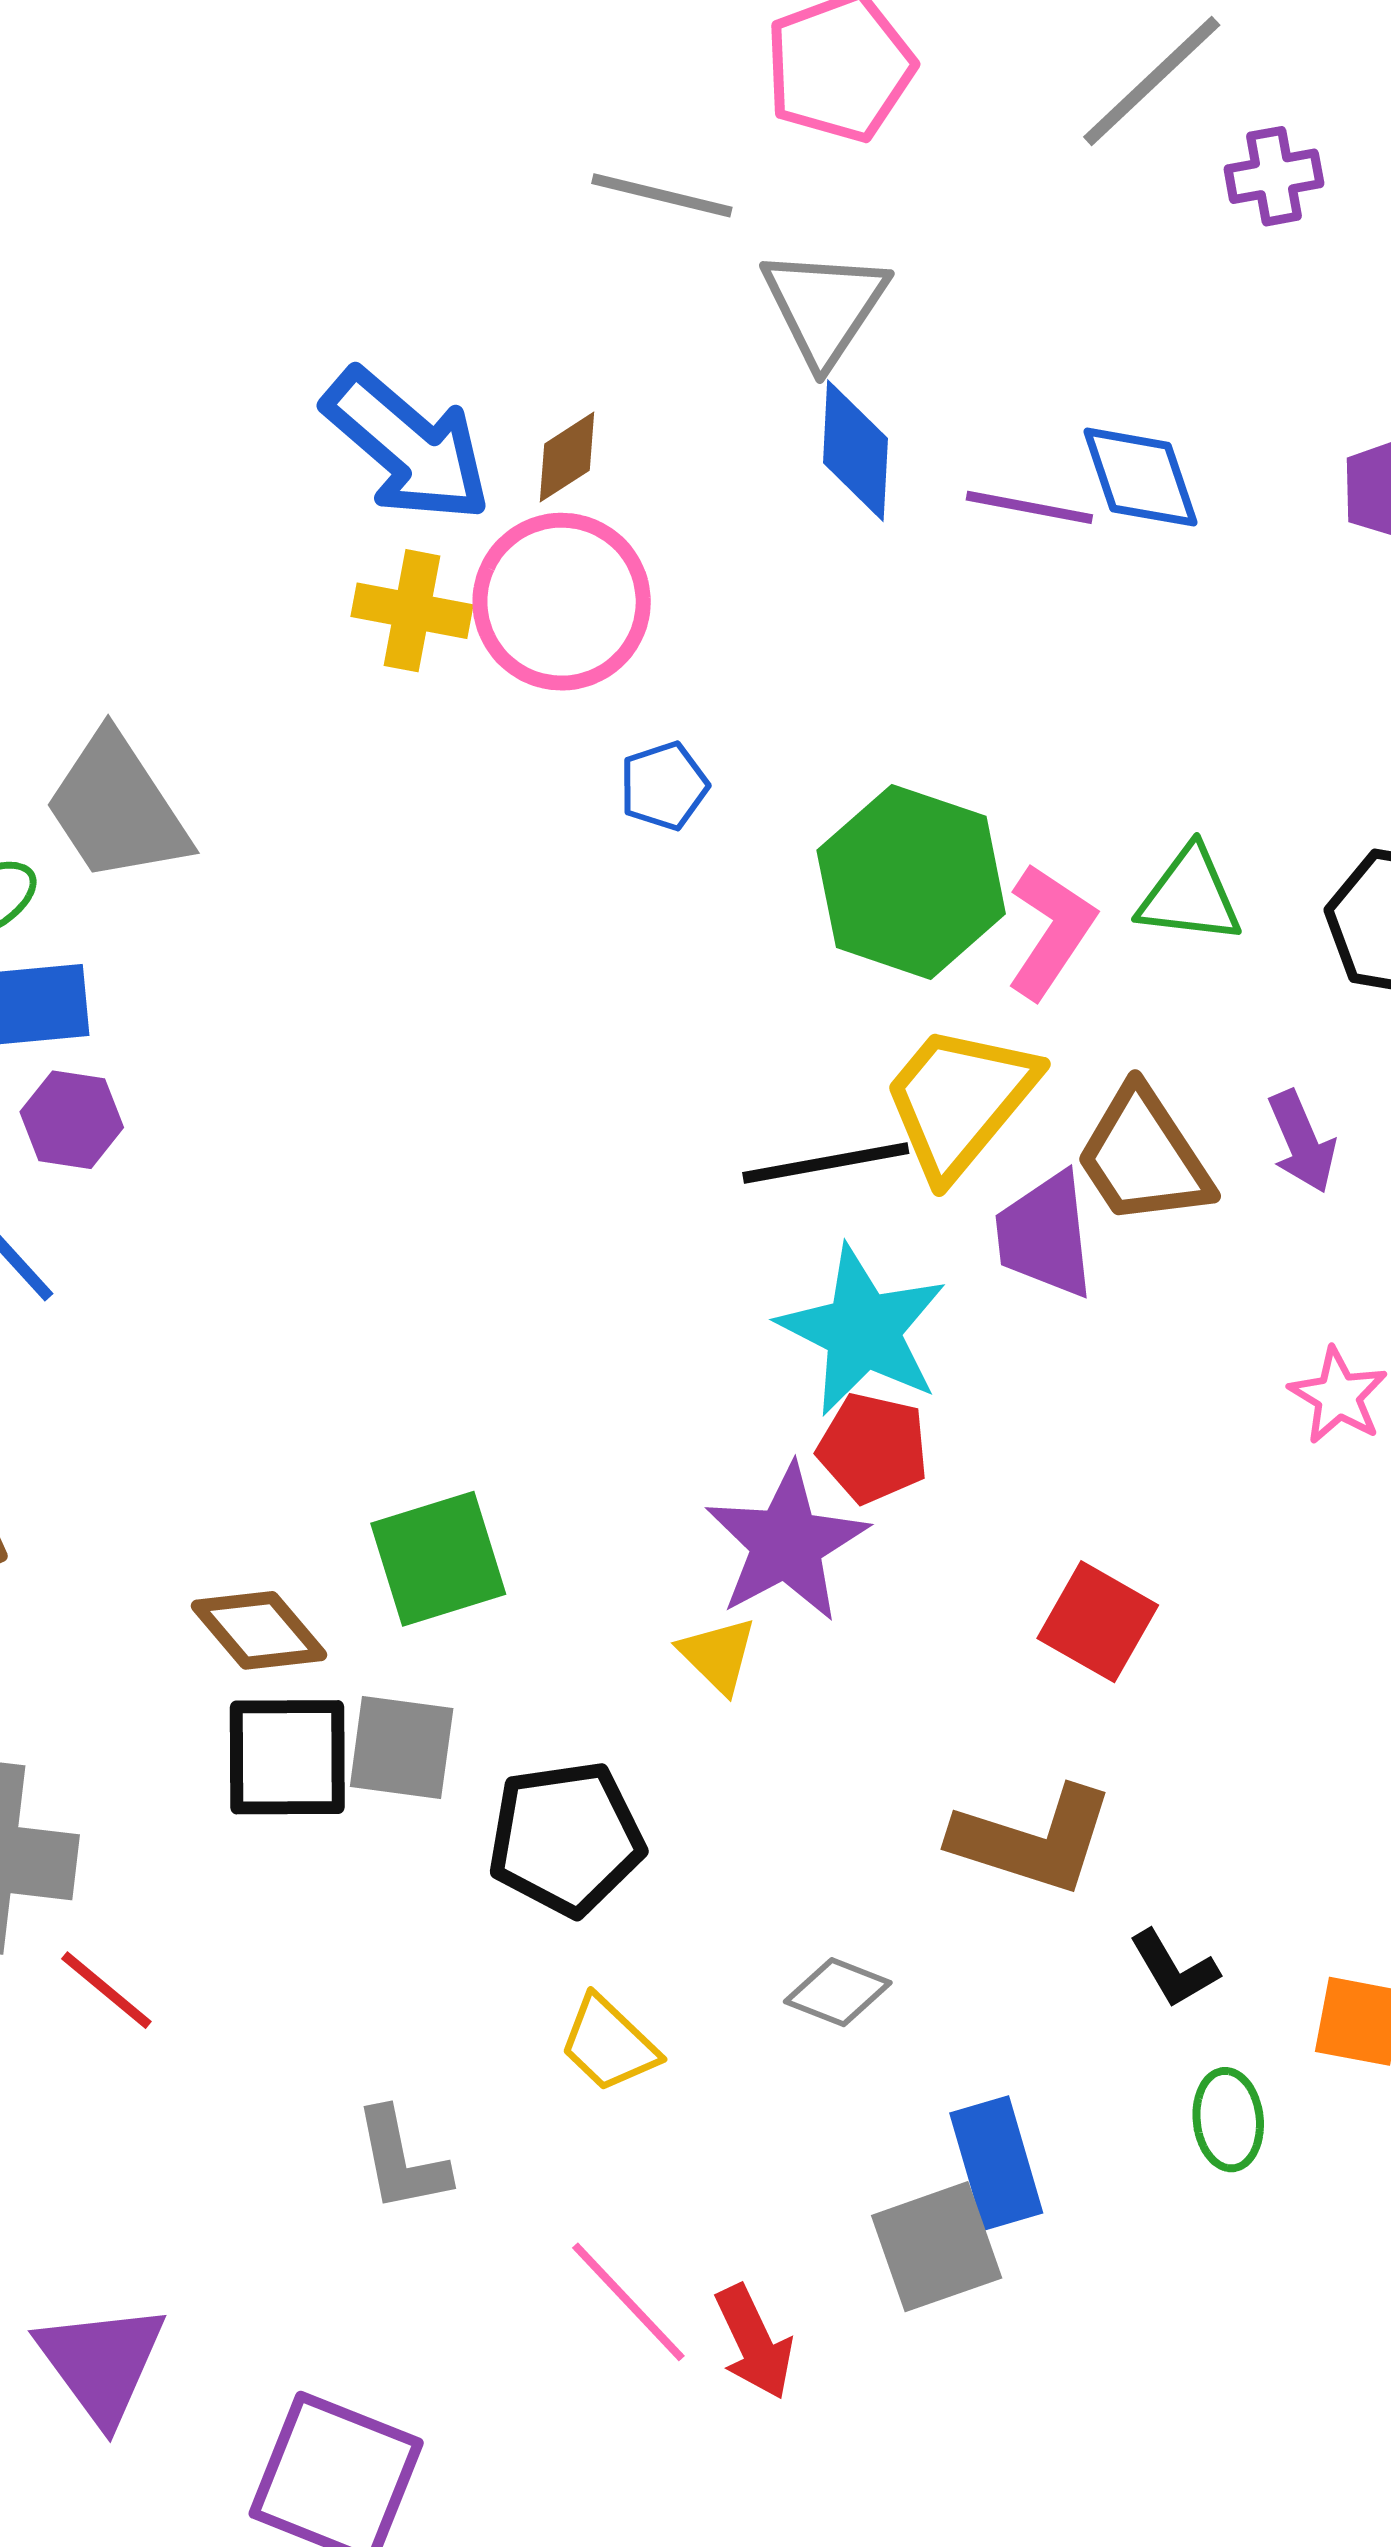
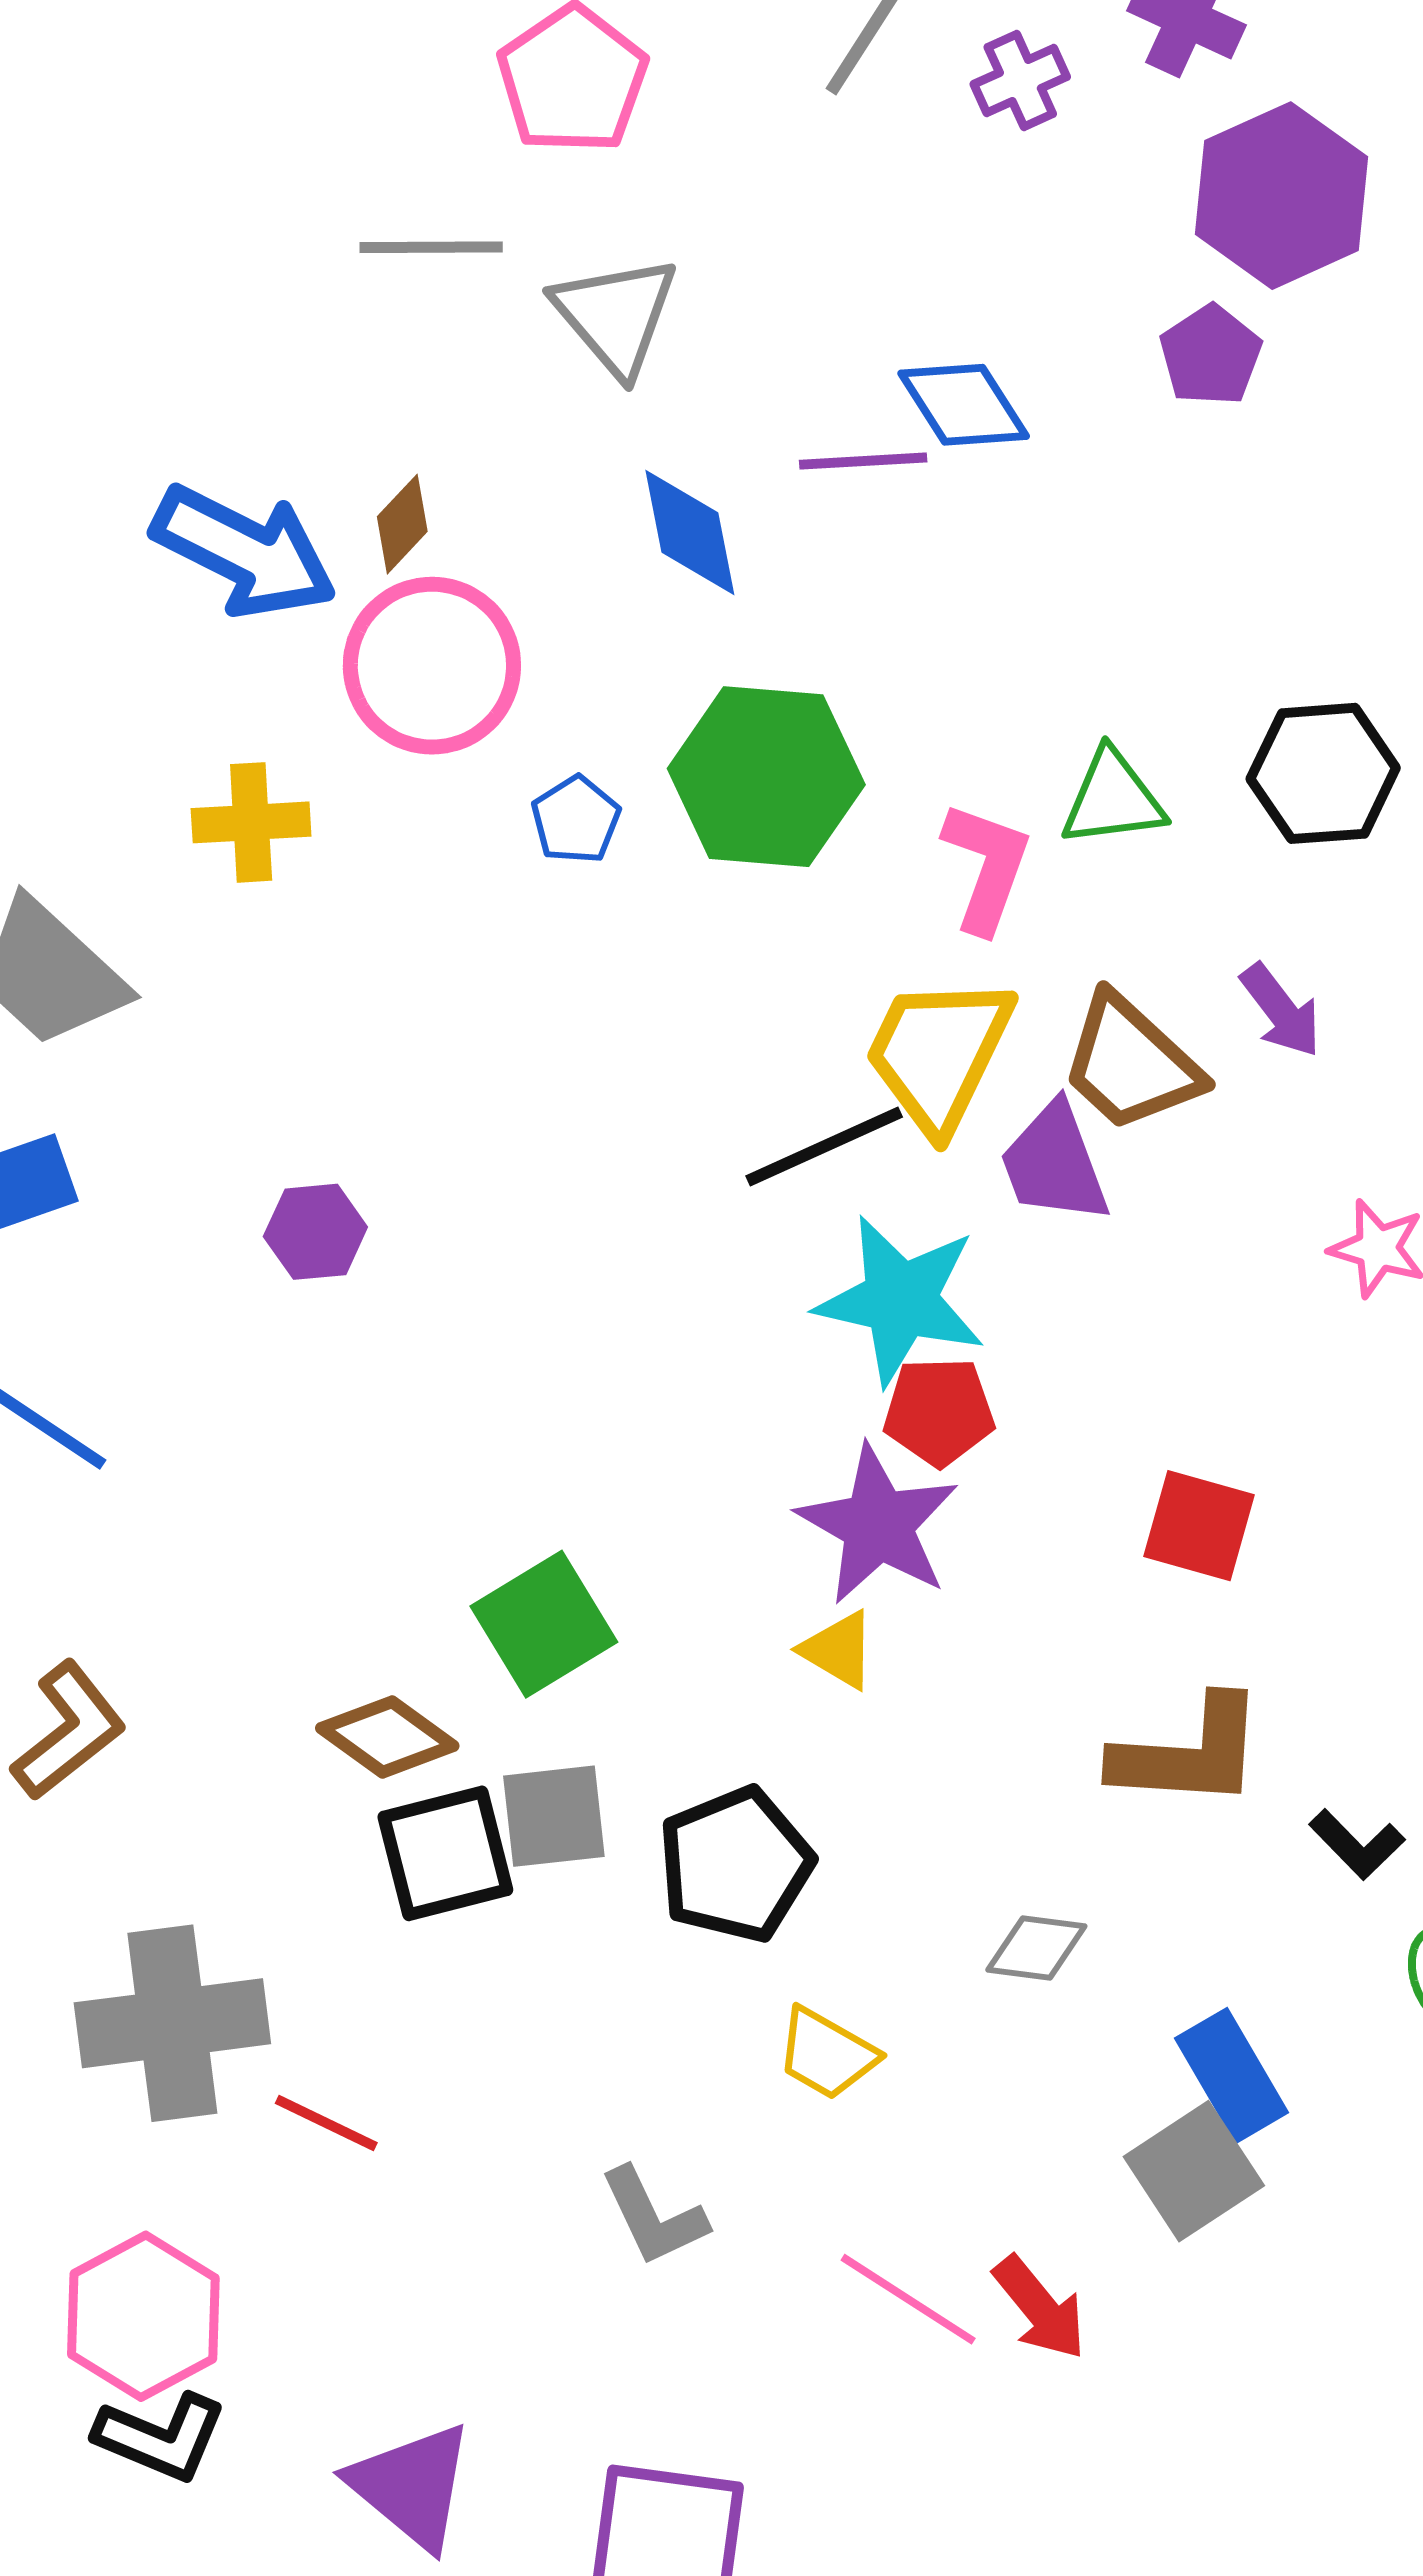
blue diamond: (855, 451) -> (690, 533), moved
yellow cross: (412, 611) -> (251, 822), moved
green hexagon: (911, 882) -> (766, 777), moved
purple hexagon: (72, 1120) -> (315, 1232), moved

